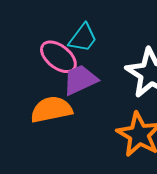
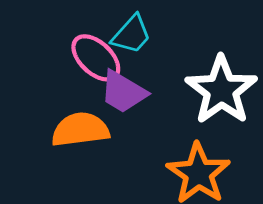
purple trapezoid: (80, 80) -> (123, 92), turned -129

